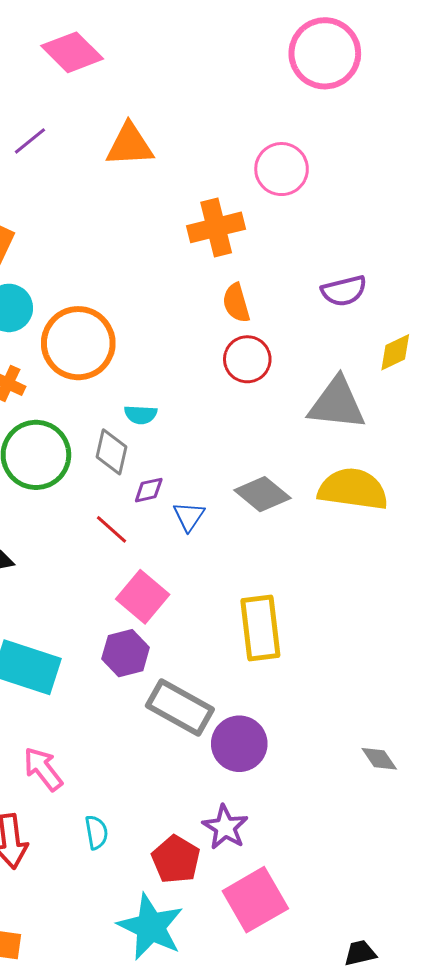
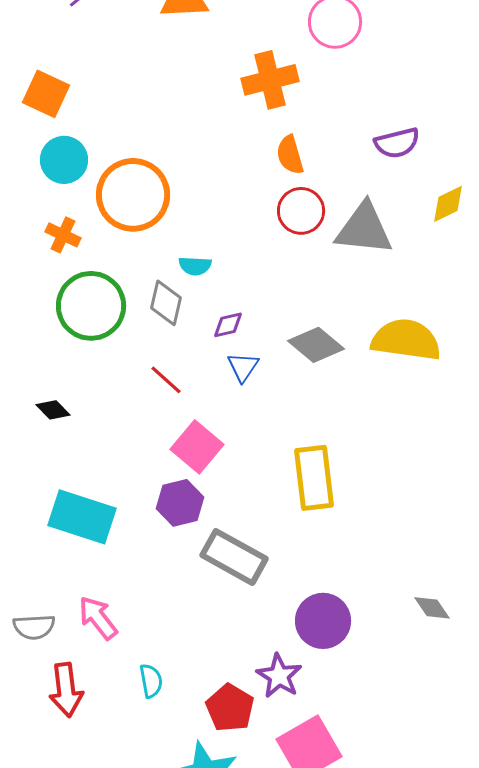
gray triangle: (337, 404) -> (364, 229), moved
purple diamond: (149, 490) -> (228, 325), moved
purple circle: (239, 744) -> (323, 621), moved

